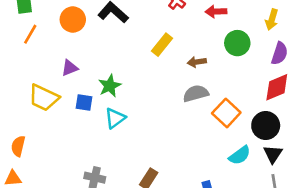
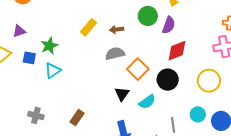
yellow rectangle: (162, 45) -> (88, 27), moved
purple semicircle: (280, 53) -> (169, 25), moved
black triangle: (273, 154) -> (122, 94), moved

